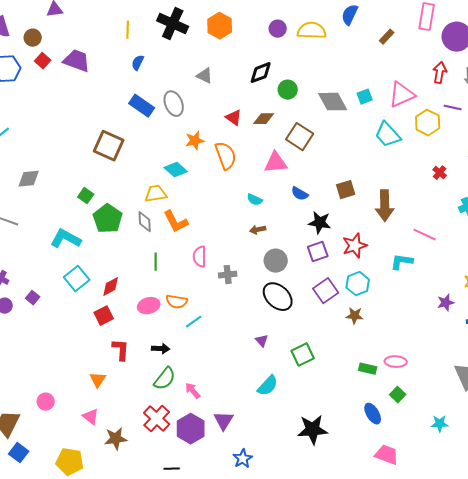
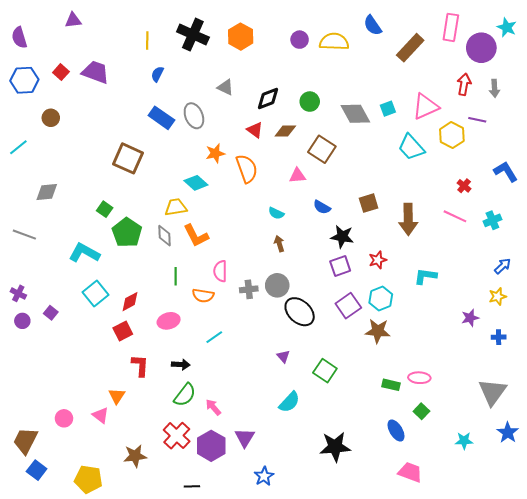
blue semicircle: (350, 15) -> (373, 25), turned -60
brown rectangle: (387, 37) -> (410, 48), size x1.8
brown circle: (33, 38) -> (51, 118), moved
black diamond: (261, 73) -> (268, 98), moved
pink triangle: (276, 163) -> (298, 176), size x0.7
brown arrow: (258, 230) -> (279, 244), turned 84
pink line: (425, 235) -> (455, 216), moved
red star: (355, 246) -> (378, 260), size x0.7
gray circle: (276, 261) -> (277, 285), moved
orange semicircle: (177, 302) -> (203, 295), moved
brown star: (355, 316) -> (378, 331), size x1.4
green square: (303, 355) -> (325, 371), turned -30
pink triangle: (91, 417) -> (101, 415), moved

